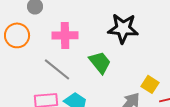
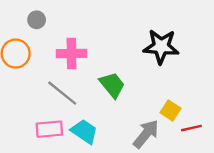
black star: (123, 28) -> (161, 47), moved

